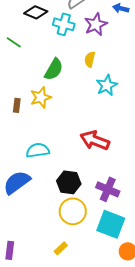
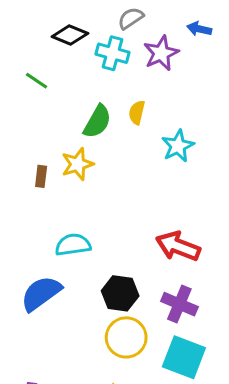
yellow semicircle: (90, 59) -> (137, 112), moved
red arrow: (95, 140) -> (178, 246), moved

